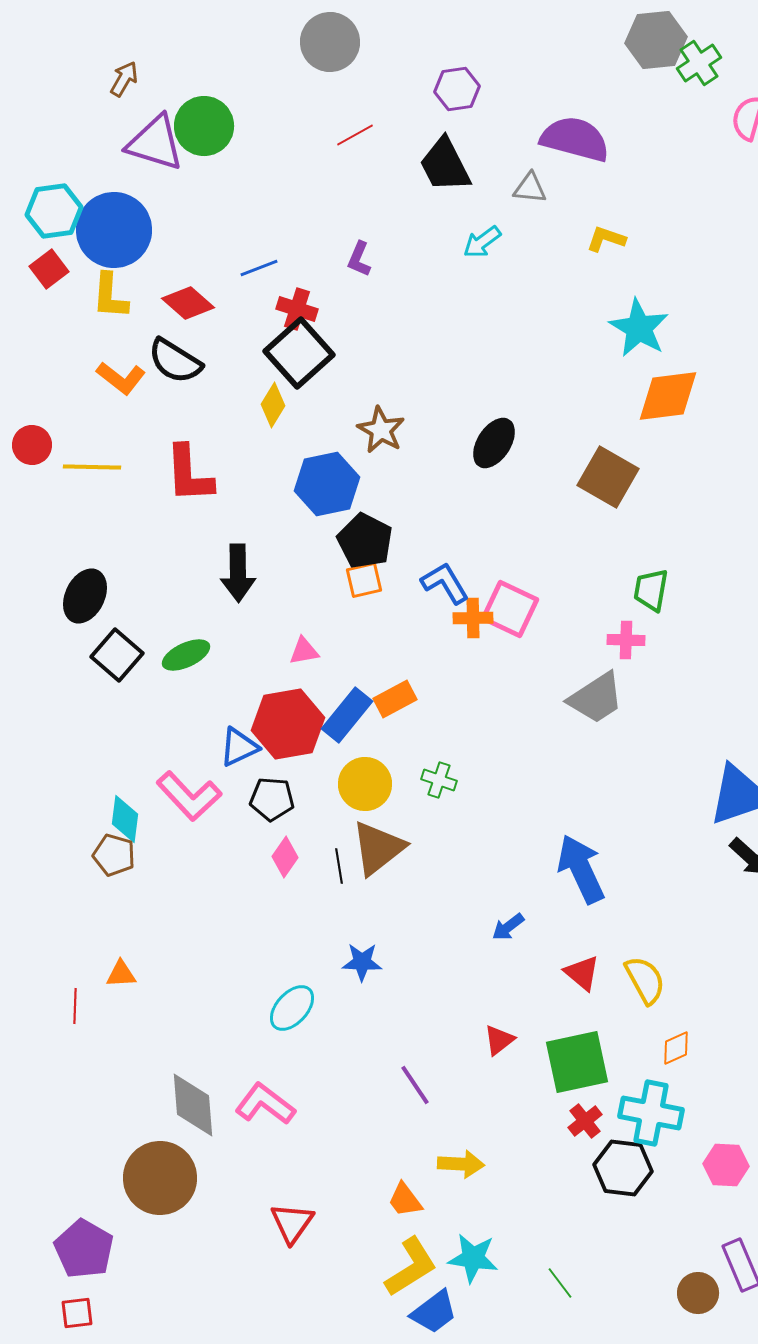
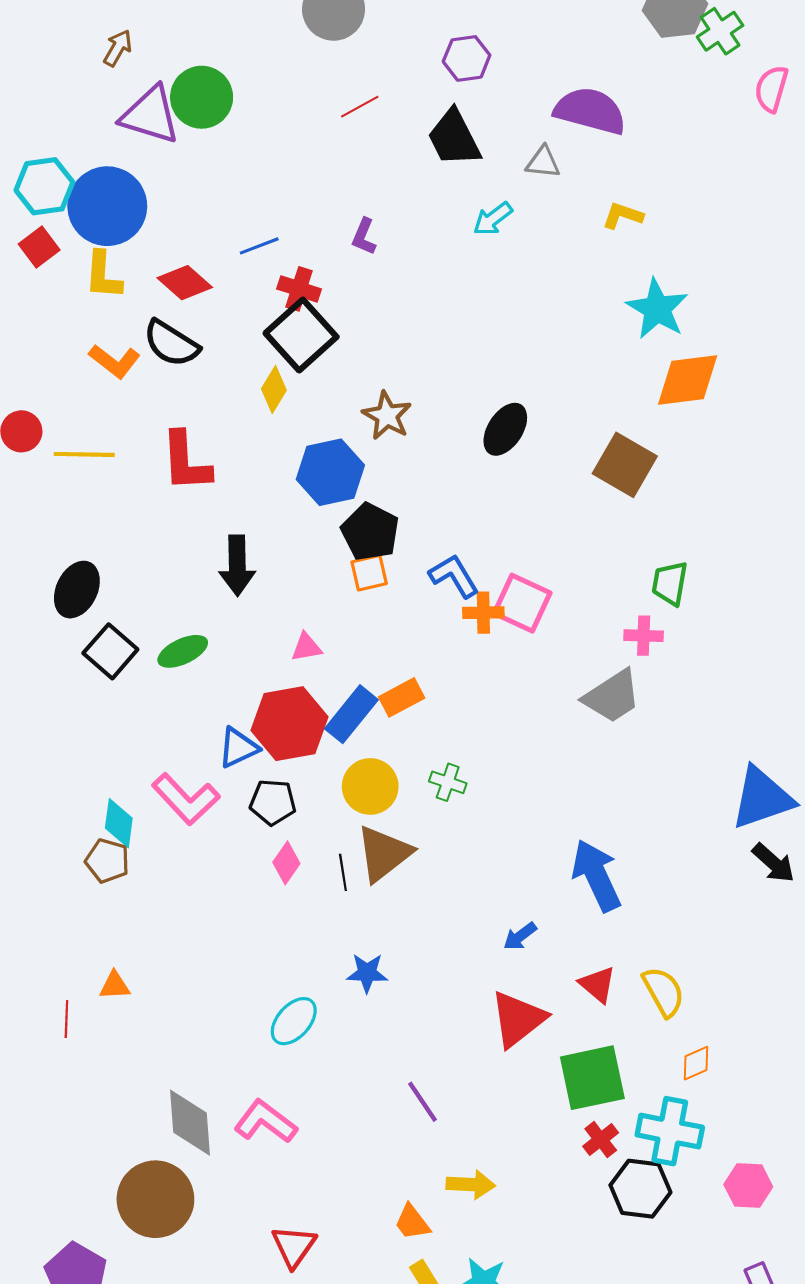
red triangle: (499, 1040) -> (518, 1019), moved, size x1.8

